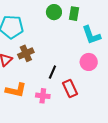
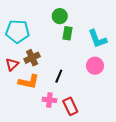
green rectangle: (74, 14) -> (67, 33), moved
red rectangle: (70, 89) -> (70, 106), moved
orange L-shape: (16, 90) -> (29, 82), moved

